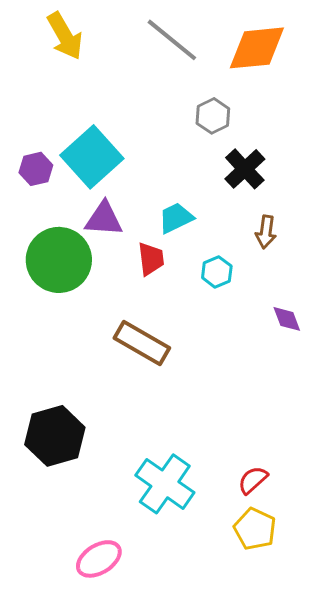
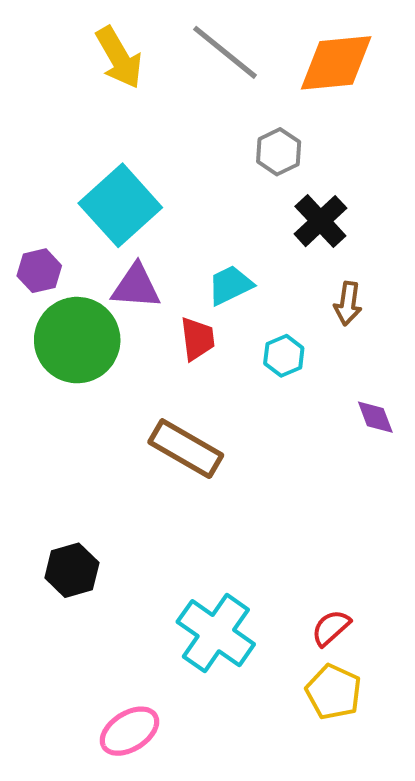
yellow arrow: (65, 36) -> (119, 58), moved
purple hexagon: (36, 169) -> (39, 271), moved
black hexagon: (55, 436) -> (72, 570), size x0.7

